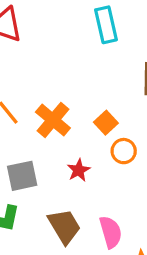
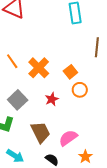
gray square: (22, 176) -> (18, 100), turned -36
pink semicircle: (111, 232) -> (68, 138), turned -114

